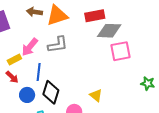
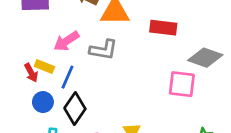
gray diamond: (109, 31) -> (205, 58), moved
yellow rectangle: (14, 59) -> (44, 67), moved, turned 32

